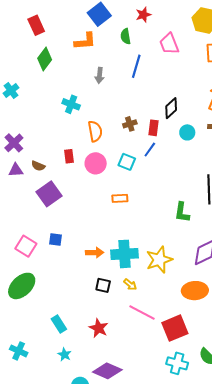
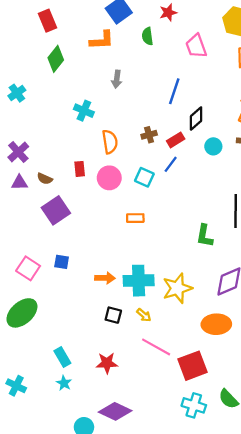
blue line: (136, 66) -> (174, 91), moved
red rectangle: (154, 128) -> (176, 140), turned 49
red star: (99, 328) -> (107, 363), turned -30
cyan star: (64, 355) -> (64, 383), moved

